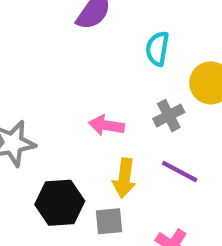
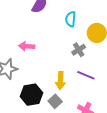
pink arrow: (106, 125) -> (27, 46), moved
gray square: (109, 221) -> (55, 101), turned -32

